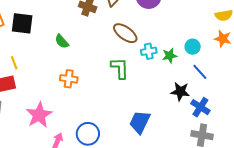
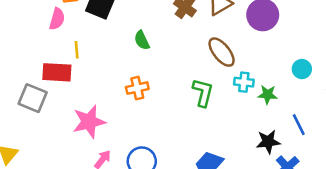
cyan circle: (193, 47) -> (302, 69), moved
orange cross: (69, 79) -> (137, 88), turned -36
black star: (180, 92) -> (268, 142), turned -30

